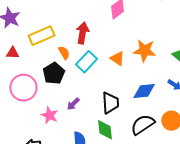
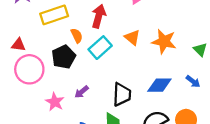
red triangle: (13, 53) -> (18, 45), moved
orange triangle: (117, 58) -> (132, 37), moved

